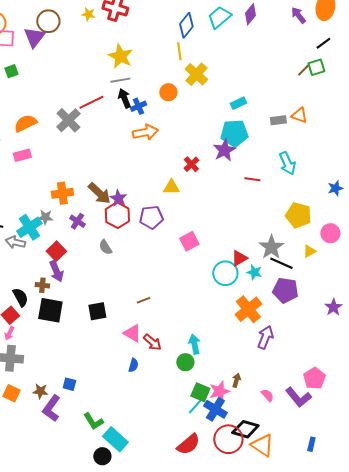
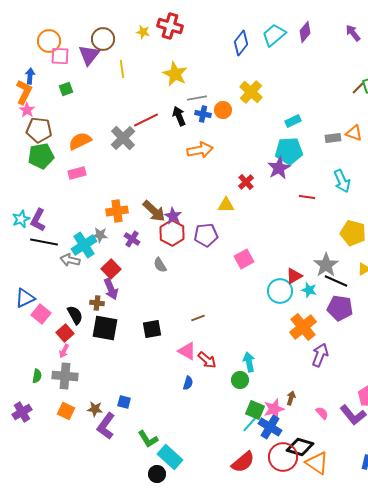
yellow line: (179, 51) -> (122, 69), moved
gray line: (120, 80) -> (197, 98), moved
blue cross: (138, 106) -> (203, 114), moved, turned 35

